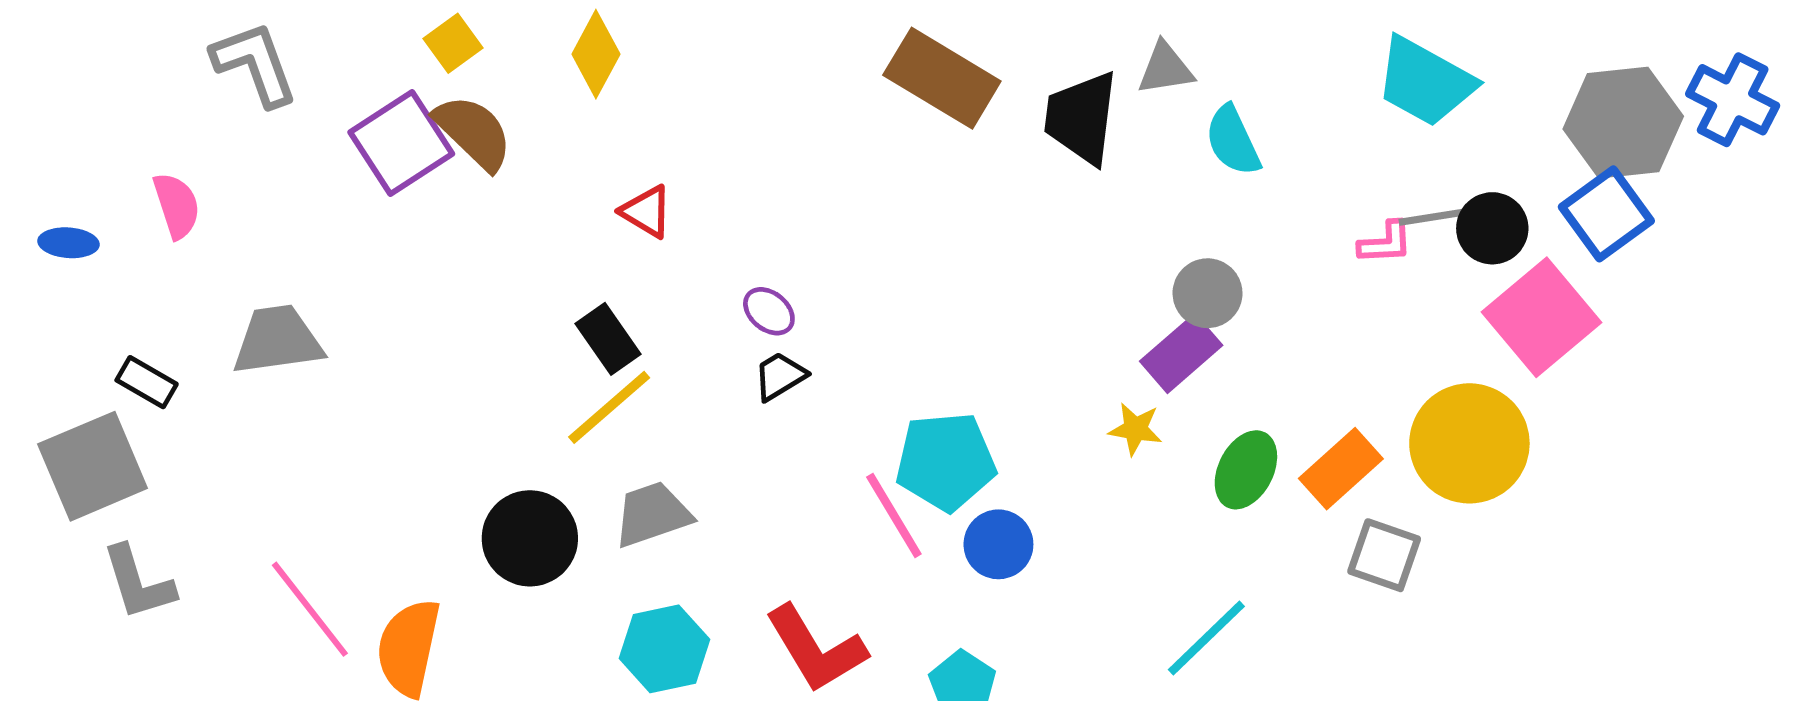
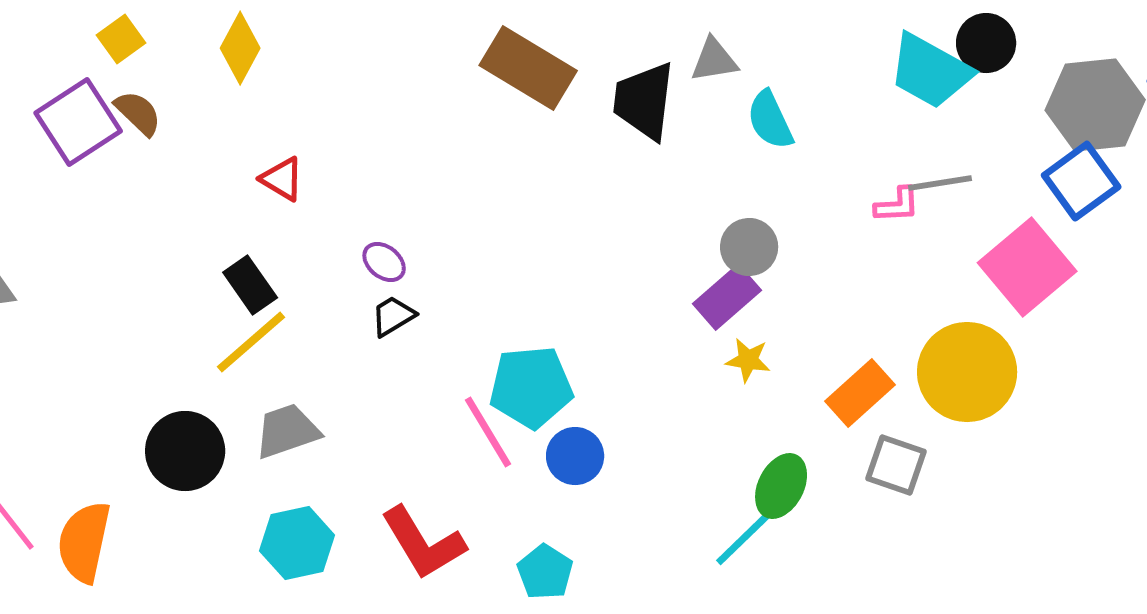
brown semicircle: (473, 132) -> (138, 113), size x0.7
black circle: (1492, 228) -> (986, 43), moved
yellow star: (1135, 429) -> (748, 360), moved
green ellipse: (1246, 470) -> (781, 486), moved

